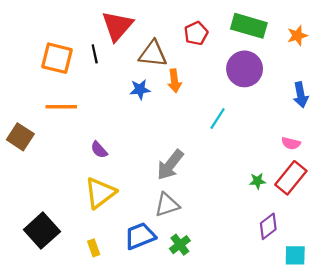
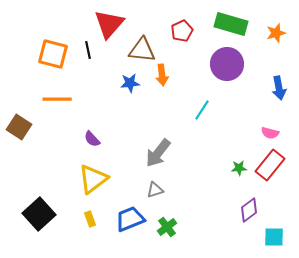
gray triangle: (167, 205) -> (155, 190), size x0.7
yellow rectangle: (94, 248) -> (90, 219), moved

